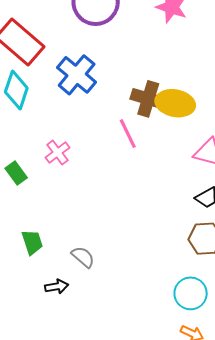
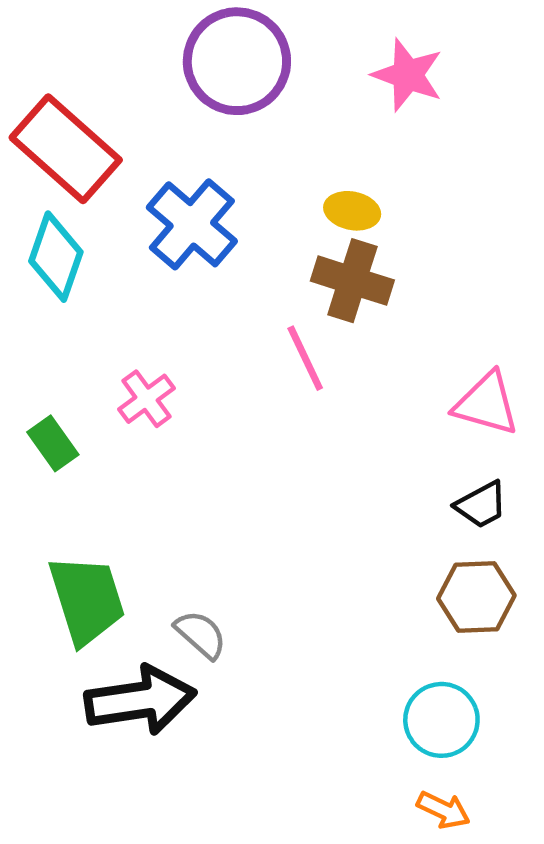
yellow ellipse: (175, 103) -> (352, 211), moved, size x0.6
green trapezoid: (32, 242) -> (87, 600), size x1.6
black arrow: (57, 287) -> (140, 700), size x2.0

